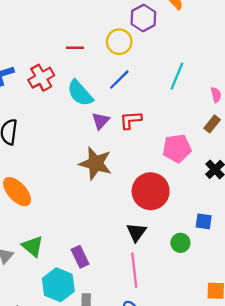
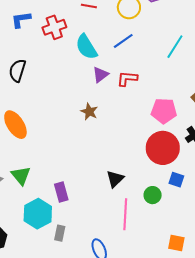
brown star: (95, 163) -> (89, 112), size x0.6
red circle: (151, 191) -> (163, 148), moved
pink line: (134, 270) -> (125, 214), moved

